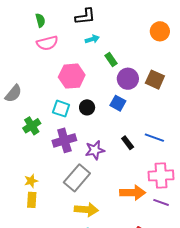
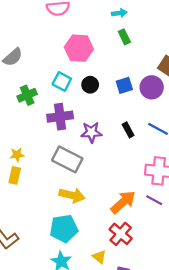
cyan arrow: (92, 39) -> (119, 13), moved
purple circle: (128, 79) -> (152, 87), moved
blue square: (118, 103) -> (124, 85), turned 35
gray rectangle: (77, 178) -> (67, 159), turned 68
orange arrow: (133, 193) -> (123, 202), moved, turned -50

